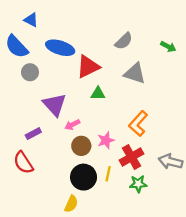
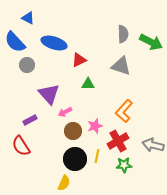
gray semicircle: (124, 41) -> (123, 34), moved, turned -48
green arrow: (168, 47) -> (151, 42), size x1.6
red triangle: (88, 67) -> (79, 60), size x0.7

